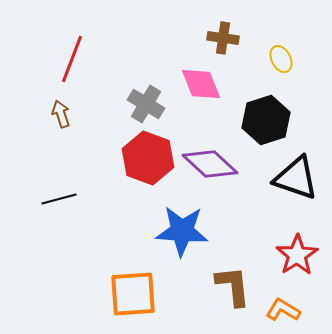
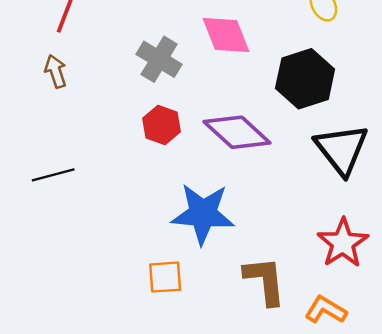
red hexagon: (148, 158) -> (161, 125), size x0.6
black triangle: (296, 178) -> (342, 149), turned 33
orange square: (133, 294) -> (165, 277), moved, size x0.6

